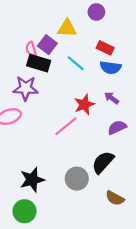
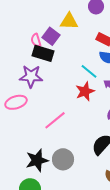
cyan line: (76, 63) -> (89, 71), moved
pink line: (66, 126) -> (55, 120), moved
gray circle: (77, 179) -> (63, 159), moved

